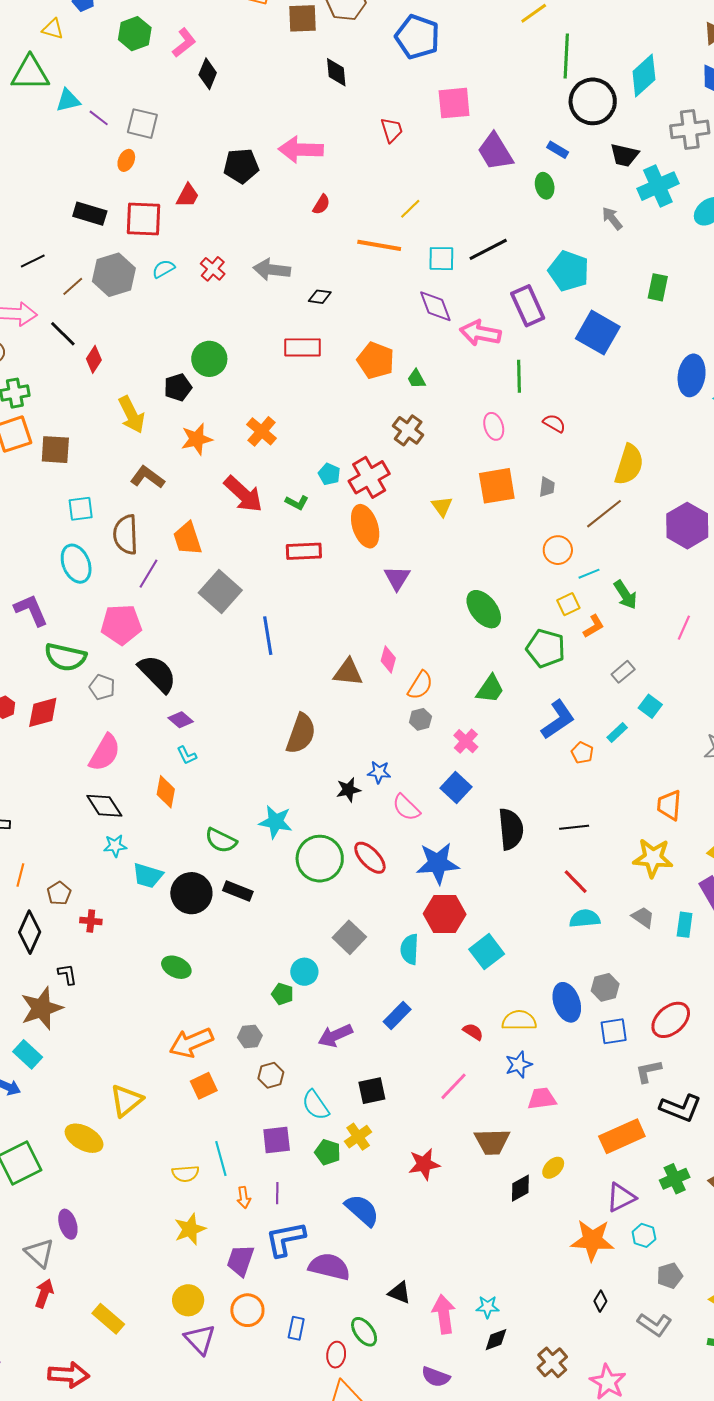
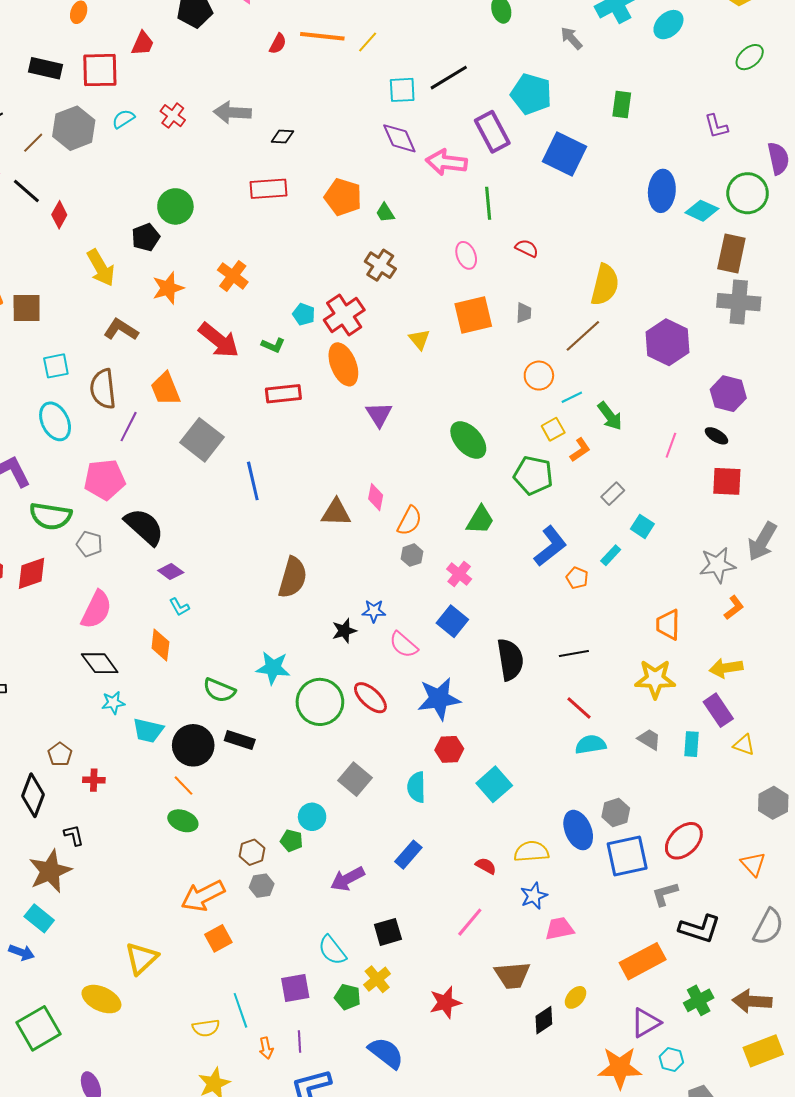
orange line: (379, 245) -> (322, 36), moved
orange line: (20, 875) -> (183, 786), moved, turned -55
red hexagon: (445, 914) -> (449, 749), size x0.7
blue square: (614, 1031) -> (627, 856), size x1.5
brown hexagon: (271, 1075) -> (252, 852), moved

